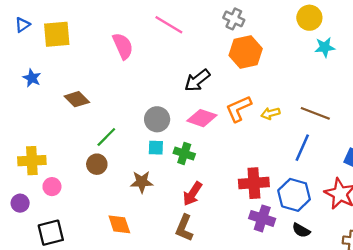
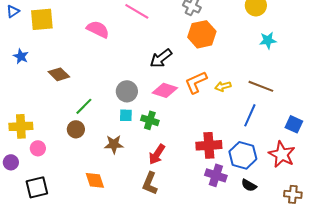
pink semicircle: (123, 46) -> (98, 29), turned -40
cyan star: (325, 47) -> (268, 40), moved

